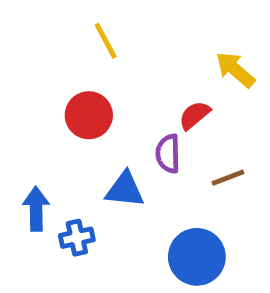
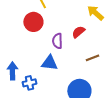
red circle: (89, 115) -> (33, 22), moved
purple semicircle: (168, 154) -> (57, 41), moved

